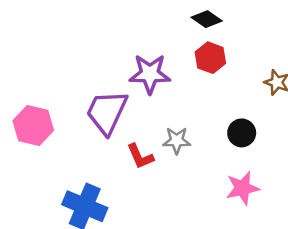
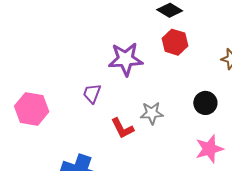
purple trapezoid: (107, 112) -> (92, 94), size x0.5

